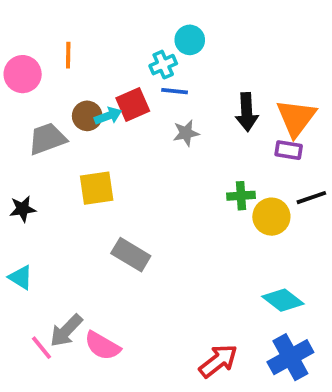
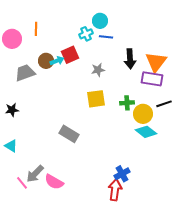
blue line: (175, 91) -> (106, 37), moved
purple rectangle: (289, 150) -> (152, 79), size x1.5
yellow square: (97, 188) -> (96, 99), moved
cyan diamond: (283, 300) -> (146, 132), moved
blue cross: (290, 357) -> (122, 174), moved, size x0.7
red arrow: (218, 361) -> (115, 190), turned -45

